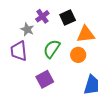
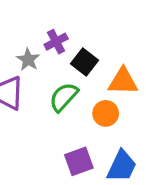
black square: (68, 18) -> (84, 62), moved, turned -35
purple square: (45, 79) -> (79, 161), moved

